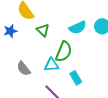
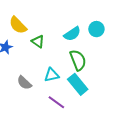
green semicircle: (64, 52) -> (78, 60), moved, turned -35
cyan rectangle: (76, 78) -> (78, 84), size x1.5

